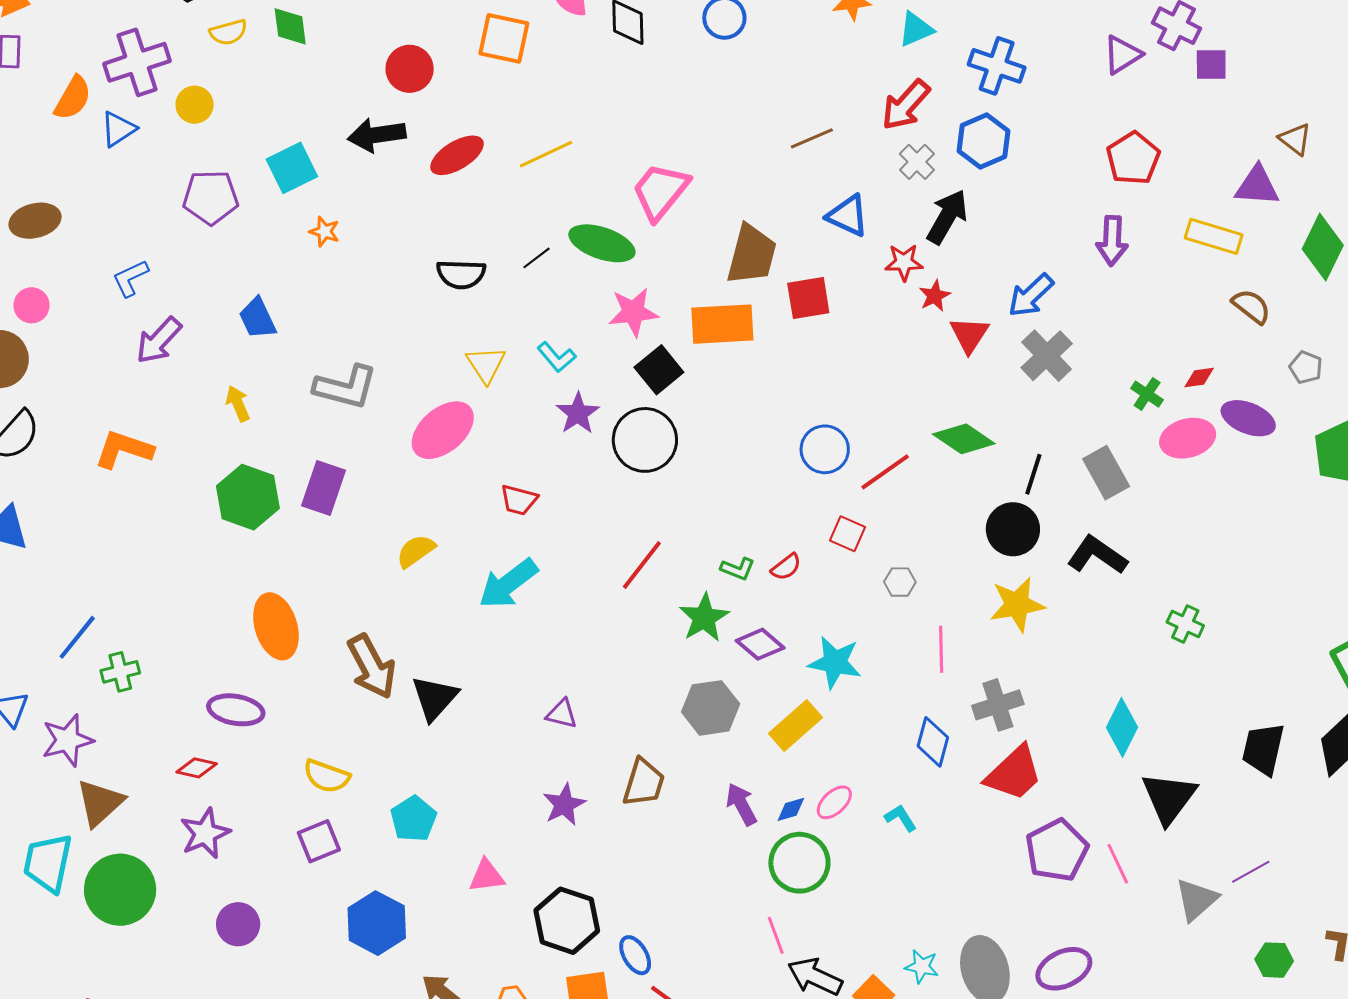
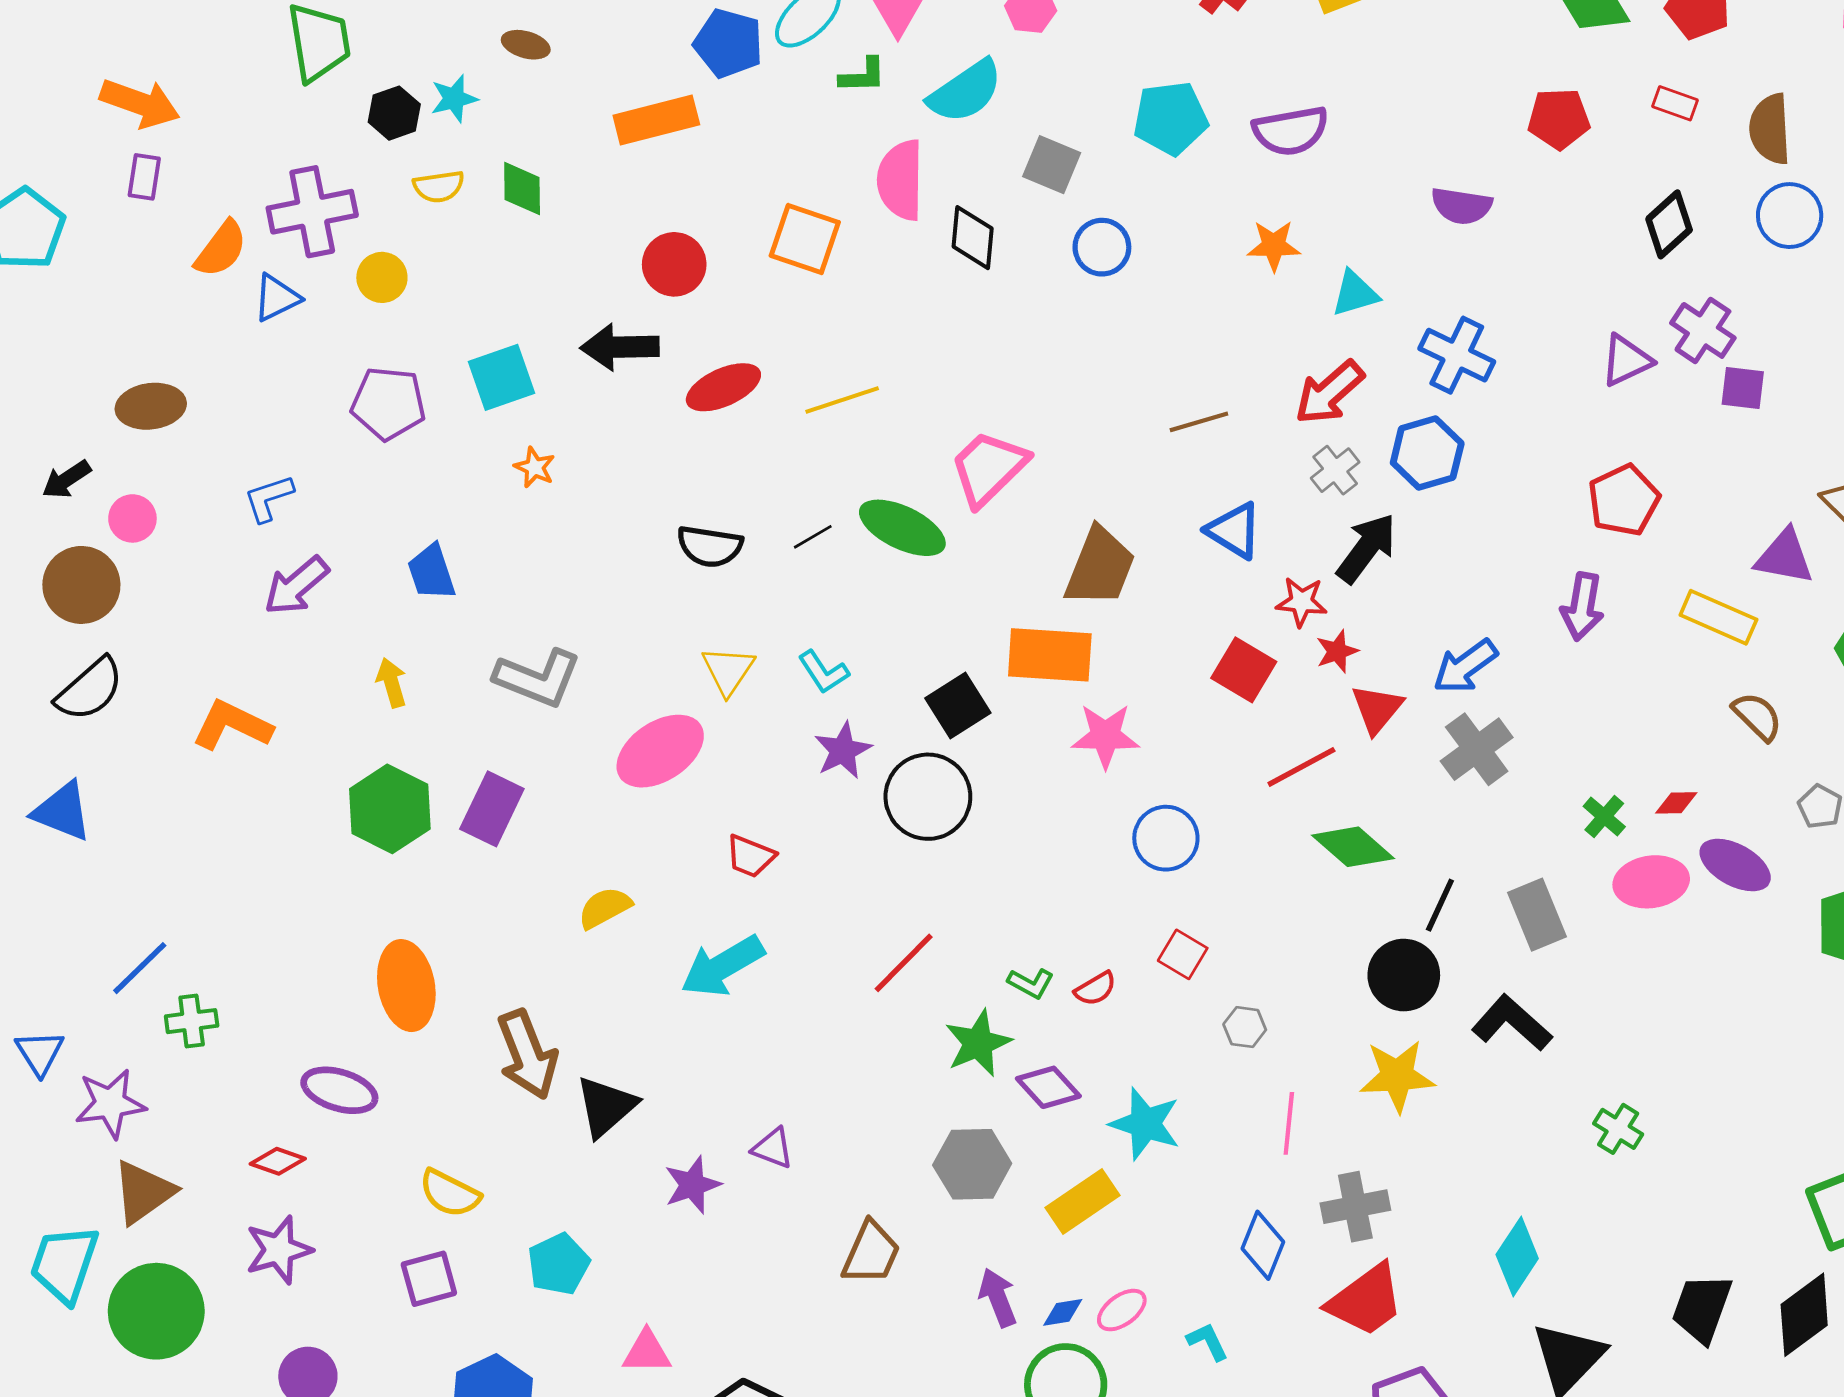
red square: (808, 298) -> (1244, 670), moved, turned 33
pink star: (633, 312) -> (1105, 736), moved
red line: (885, 472) -> (1301, 767), moved
purple star: (564, 805) -> (692, 1185), moved

